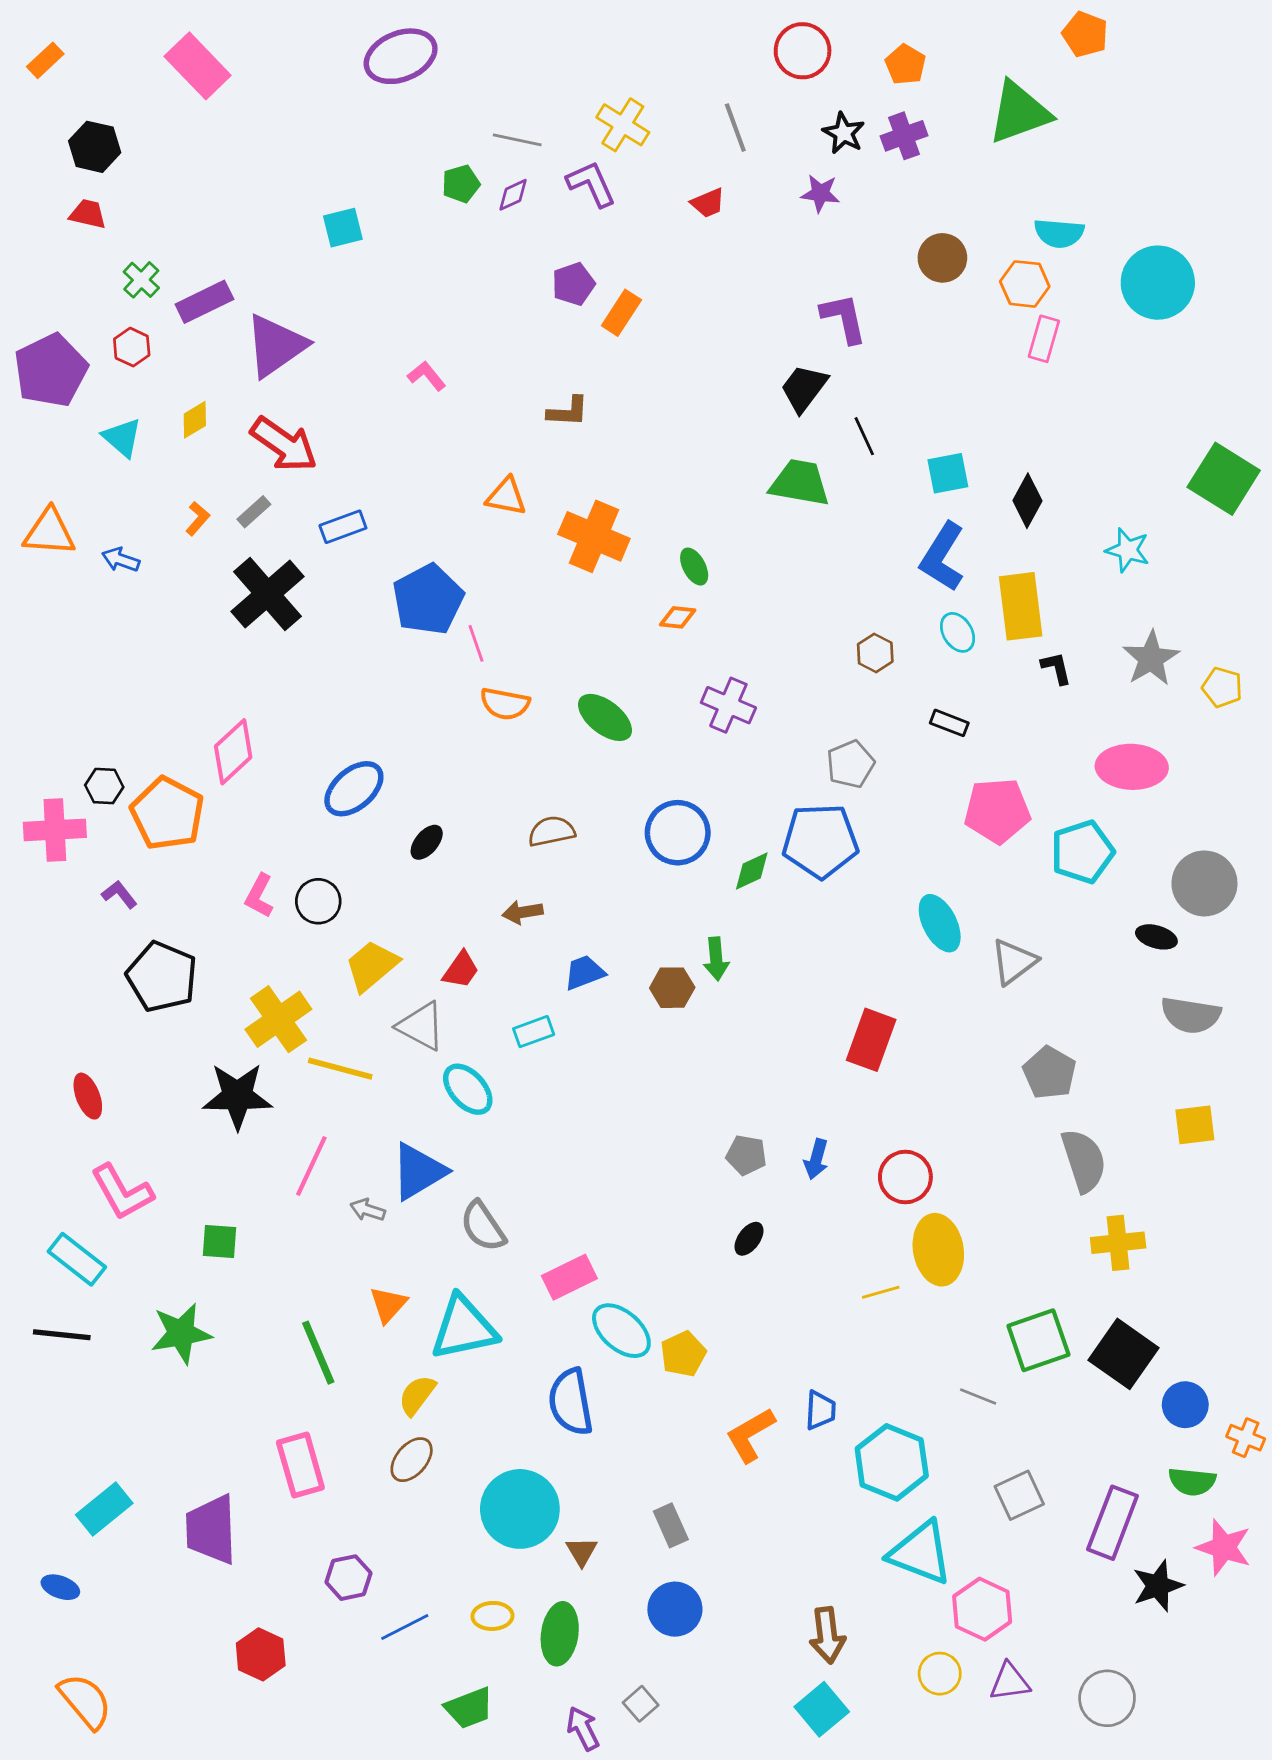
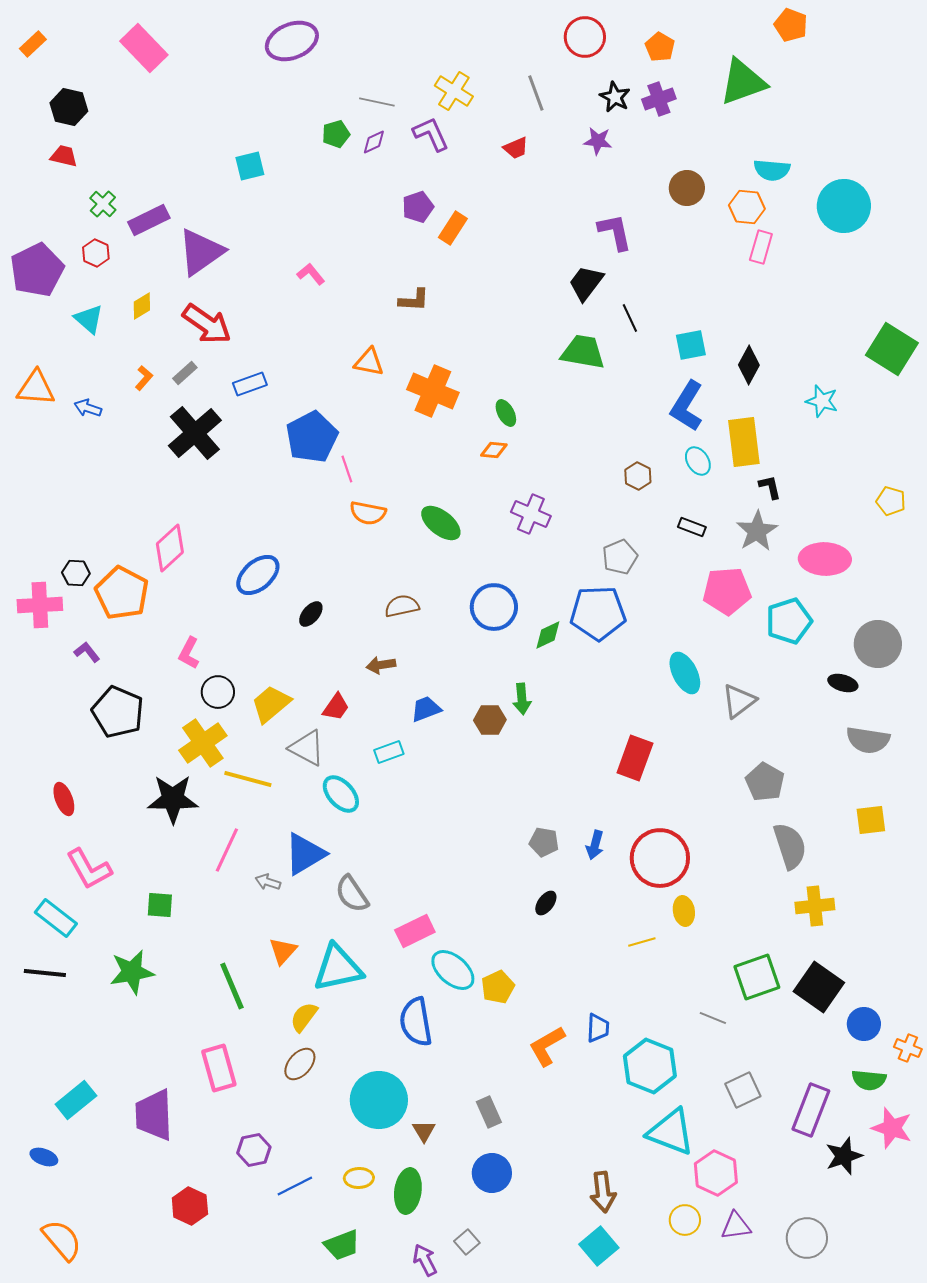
gray star: (1151, 658) -> (757, 531), moved
black circle: (318, 901) -> (218, 692), moved
red circle: (905, 1177) -> (660, 858), size x1.5
yellow ellipse: (938, 1250) -> (684, 911), size x0.6

